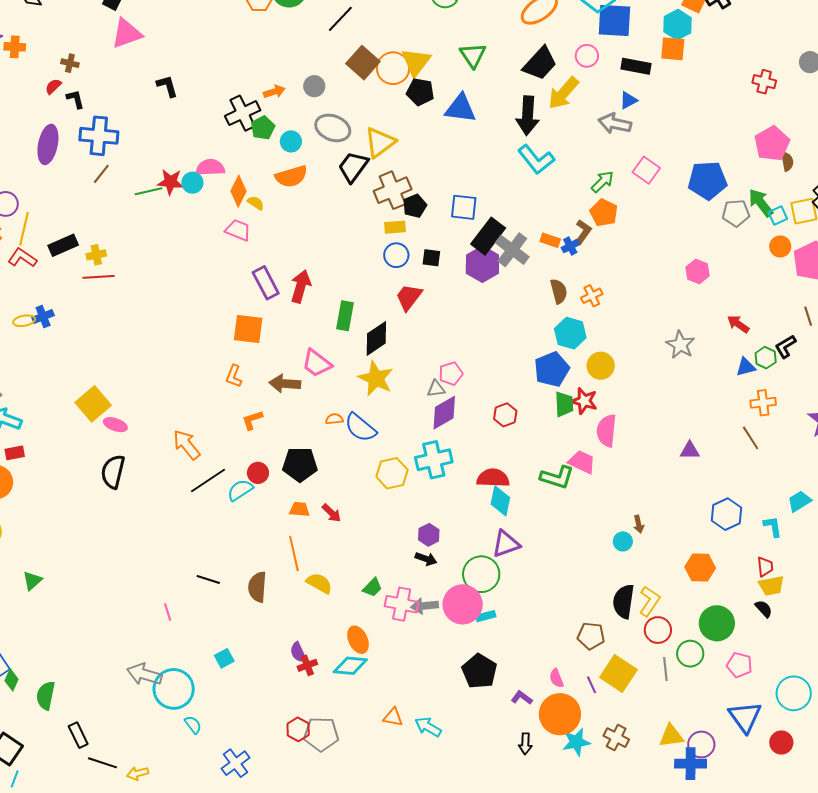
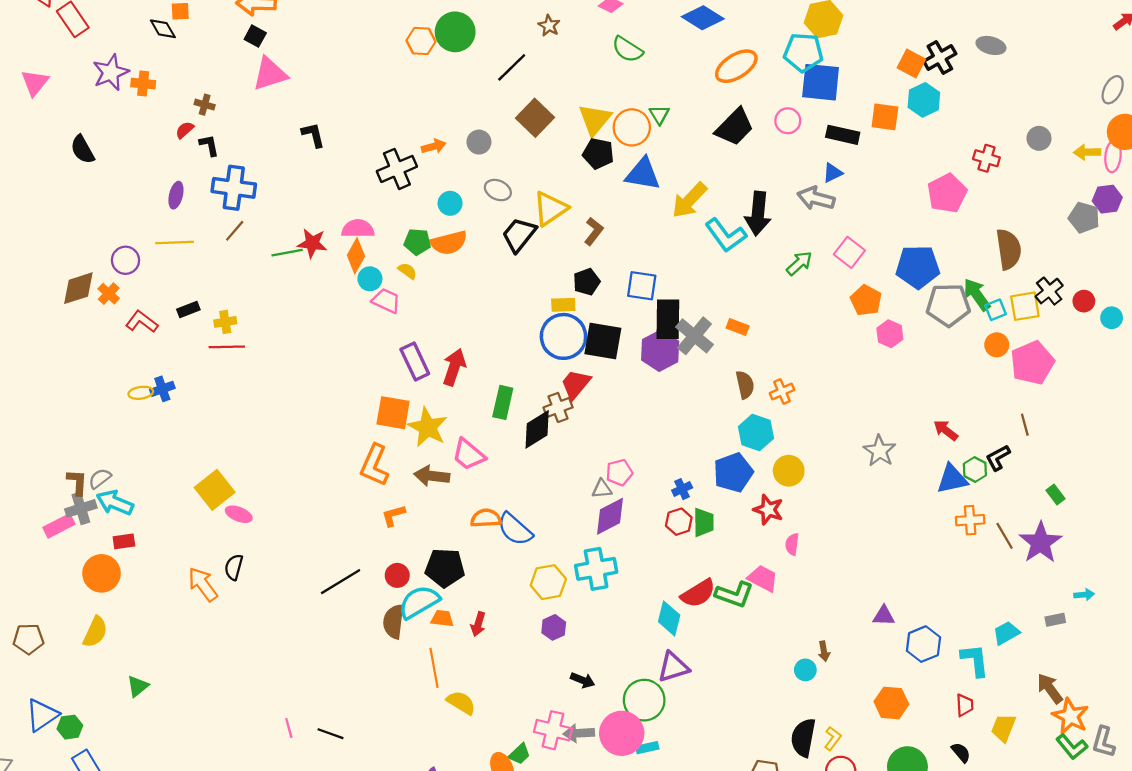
cyan hexagon: (678, 25) -> (924, 100), moved
green triangle: (473, 55) -> (659, 115), size x0.7
orange circle: (393, 68) -> (632, 127), moved
yellow arrow: (563, 93) -> (689, 200), moved
black arrow: (528, 116) -> (758, 214), moved
green pentagon: (263, 128) -> (417, 242), moved, turned 30
gray ellipse: (333, 128) -> (498, 190), size x0.7
purple ellipse: (48, 144) -> (176, 195), size x0.6
pink pentagon: (772, 144) -> (947, 193), moved
brown semicircle: (787, 161) -> (1009, 249), size x1.8
cyan circle: (192, 183) -> (370, 279), moved
brown cross: (393, 190) -> (558, 407), moved, size x0.7
orange diamond: (239, 191) -> (356, 256), moved
orange pentagon: (604, 213) -> (866, 300), moved
gray pentagon: (736, 213) -> (948, 305), size x1.4
yellow line: (24, 229) -> (175, 243), moved, turned 72
brown L-shape: (583, 232) -> (594, 231), moved
black rectangle: (488, 236) -> (668, 319), turned -39
black rectangle: (63, 245) -> (188, 310), size x0.7
blue cross: (570, 246) -> (682, 489), moved
blue circle: (396, 255) -> (563, 336), size x1.6
black square: (431, 258) -> (603, 341), size x1.8
pink hexagon: (698, 272) -> (890, 334), moved
blue triangle: (746, 367) -> (952, 479), size x1.4
orange L-shape: (234, 376) -> (375, 465), size x1.6
yellow star: (376, 378) -> (428, 427), moved
green trapezoid: (564, 404) -> (704, 522), moved
orange semicircle: (334, 419) -> (486, 518), size x1.5
pink semicircle: (606, 431) -> (792, 544), size x0.6
brown line: (751, 438) -> (1005, 536), moved
orange arrow: (187, 445) -> (203, 584), moved
purple triangle: (690, 451) -> (884, 616), moved
black semicircle: (113, 472) -> (234, 567), size x0.7
red semicircle: (493, 478) -> (698, 593), moved, turned 144
cyan semicircle: (240, 490) -> (419, 602), moved, size x1.4
red arrow: (331, 513) -> (478, 624), turned 60
cyan L-shape: (773, 527) -> (975, 660), size x1.4
purple hexagon: (429, 535) -> (554, 627), moved
black line: (208, 580) -> (330, 734), moved
yellow trapezoid: (771, 586) -> (1003, 728), moved, turned 120
brown semicircle: (257, 587) -> (394, 622), moved
green trapezoid: (372, 588) -> (519, 754), moved
yellow L-shape: (650, 601) -> (833, 738), size x0.7

